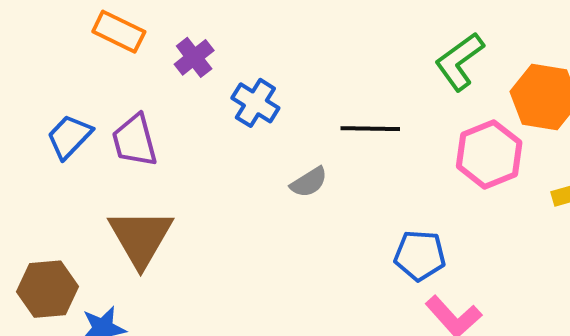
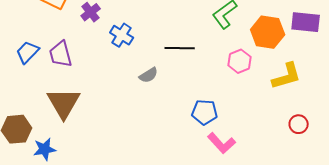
pink hexagon: (489, 154) -> (240, 61), size x0.7

